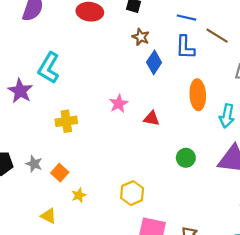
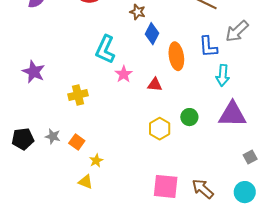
blue L-shape: (185, 47) -> (208, 47), moved
cyan L-shape: (49, 68) -> (105, 49), moved
orange ellipse: (198, 95) -> (176, 56), moved
yellow hexagon: (132, 193) -> (160, 129), moved
yellow triangle: (48, 216) -> (86, 182), moved

